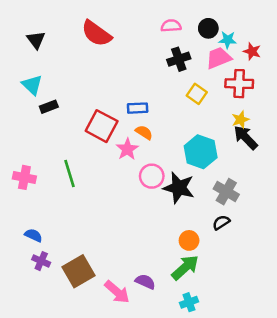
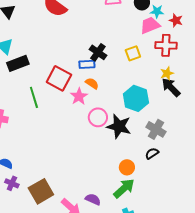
black cross: (179, 59) -> (98, 52), moved, turned -36
yellow square: (197, 94) -> (133, 53), turned 35
black rectangle: (49, 107) -> (18, 63), size x1.5
green line: (69, 174) -> (34, 97), moved

